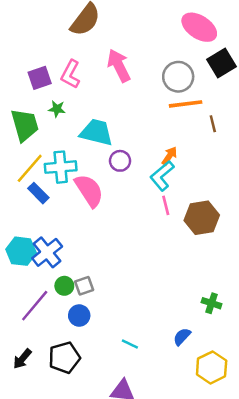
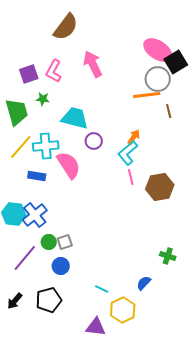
pink ellipse: (199, 27) -> (158, 50), moved
gray circle: (178, 77) -> (158, 79), moved
blue rectangle: (38, 193) -> (37, 176), moved, turned -36
yellow hexagon: (212, 367) -> (123, 310), moved

